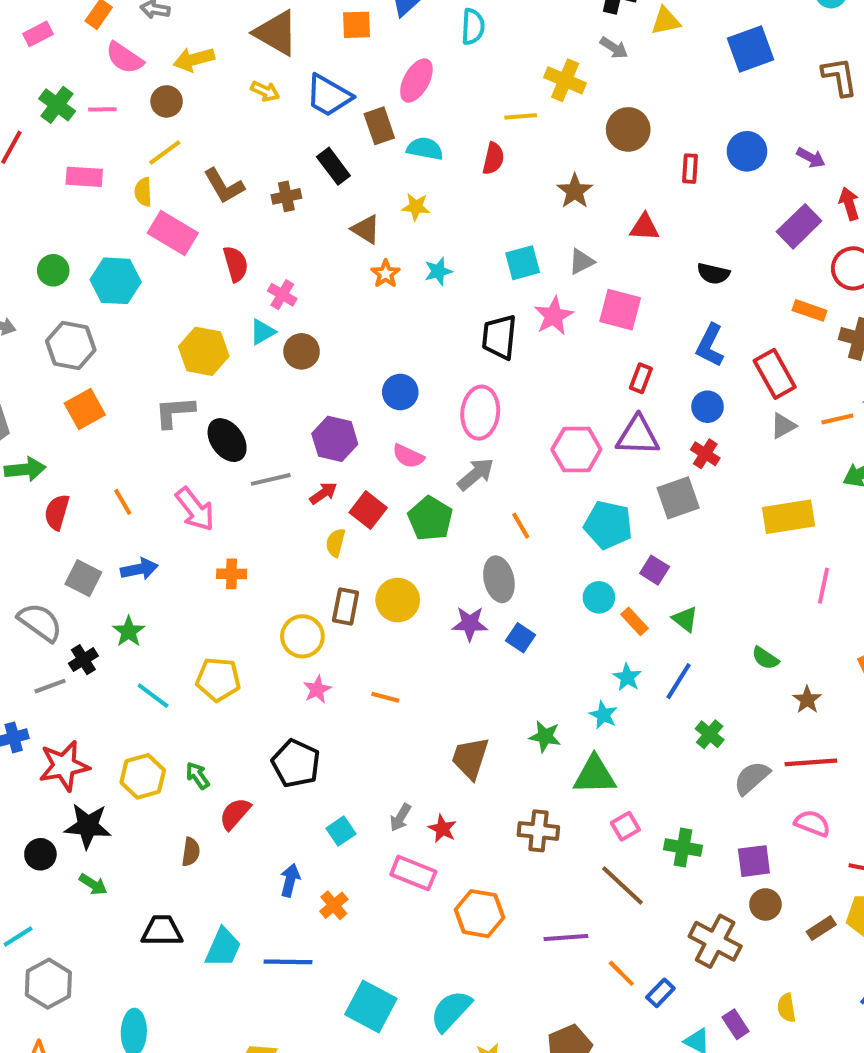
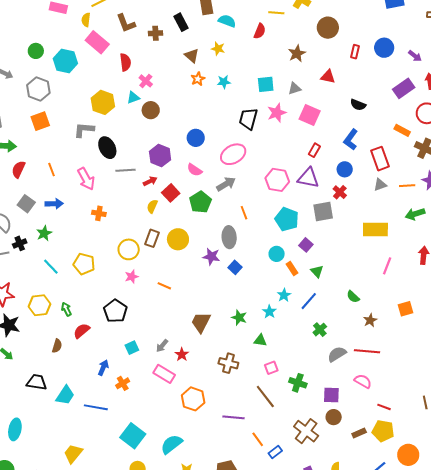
pink ellipse: (480, 413) -> (233, 154), turned 45
green triangle: (595, 775) -> (260, 340), size x0.6

